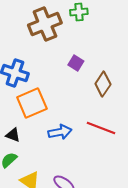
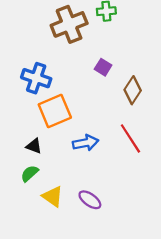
red line: (101, 128) -> (130, 138), turned 36

